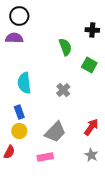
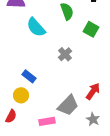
cyan semicircle: (24, 83) -> (36, 27), moved, turned -35
blue rectangle: (19, 112) -> (29, 76), moved, turned -32
gray trapezoid: (55, 132) -> (68, 105), moved

